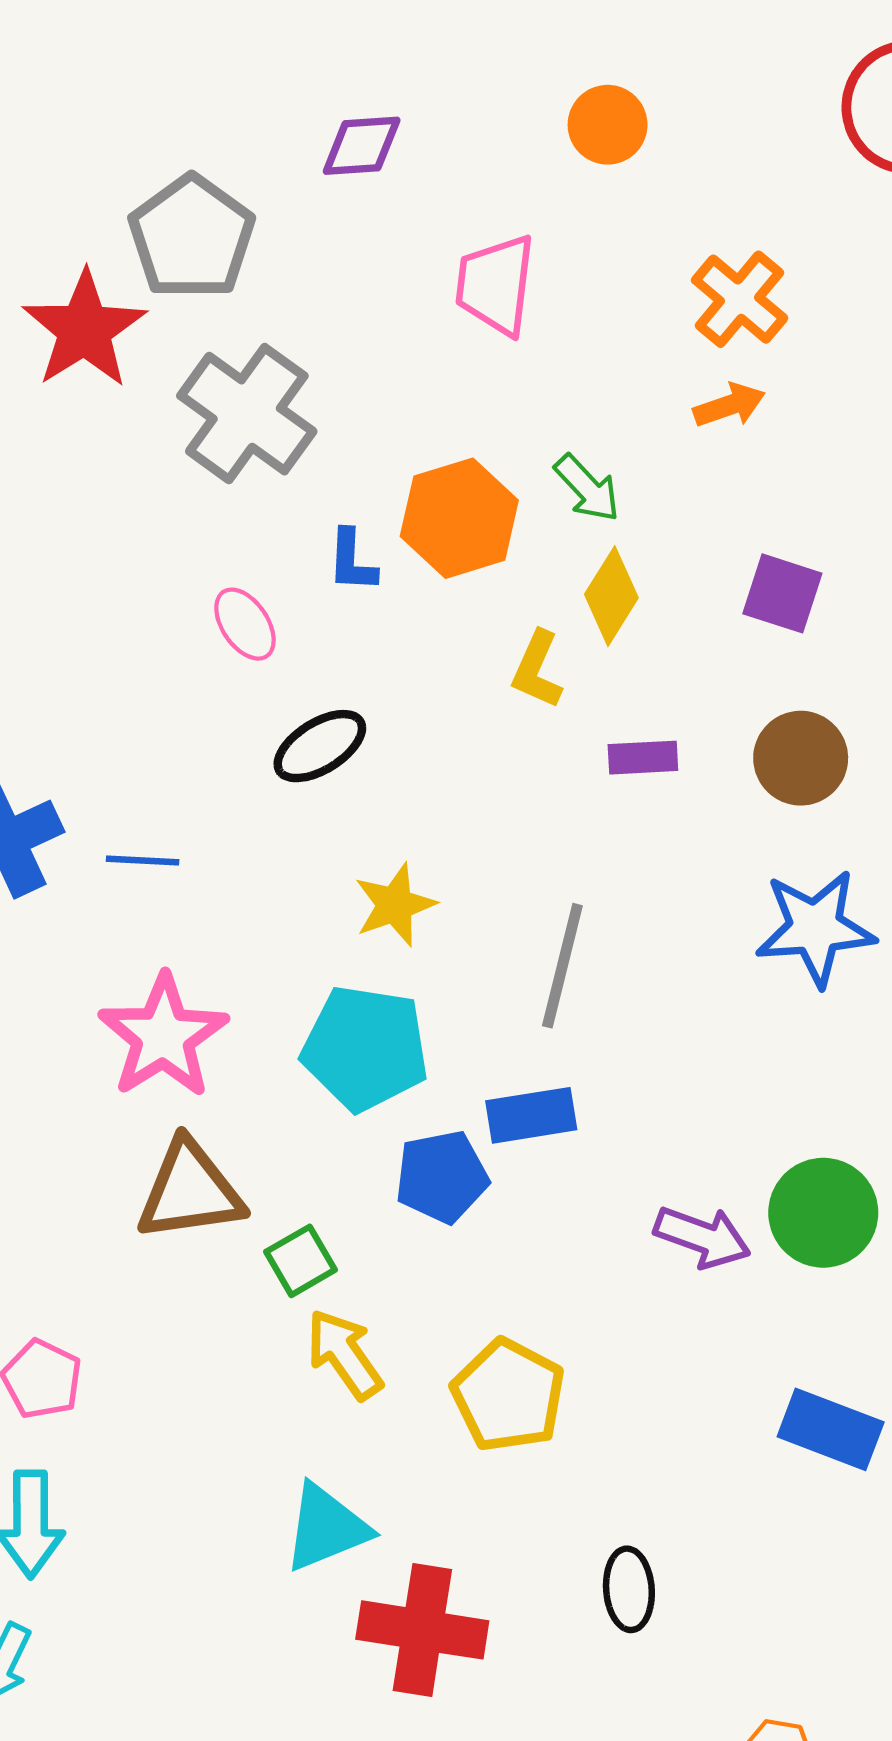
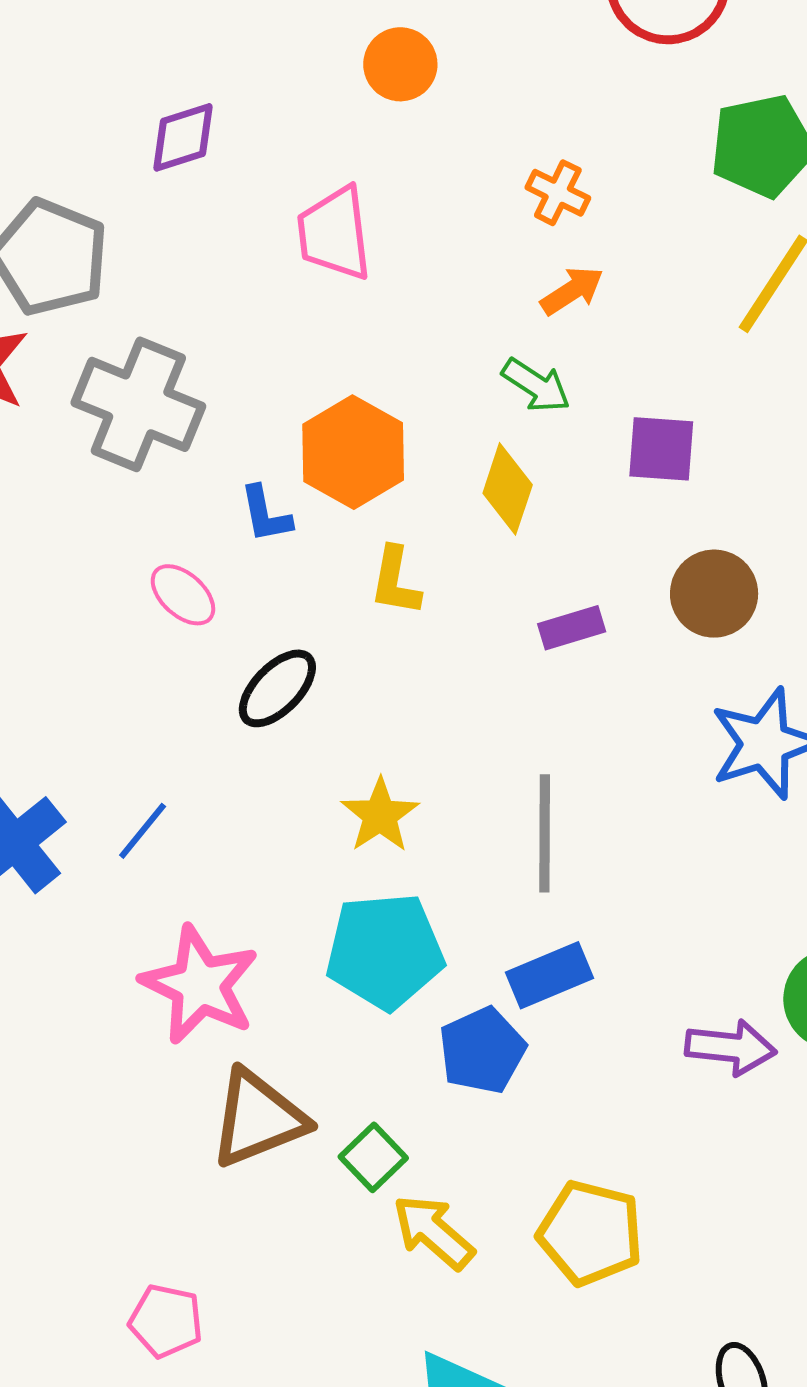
orange cross: (740, 299) -> (558, 193), size x0.7
green arrow: (587, 488) -> (536, 385), moved
yellow L-shape: (537, 670) -> (395, 581), moved
blue line: (143, 861) -> (143, 831), turned -40

